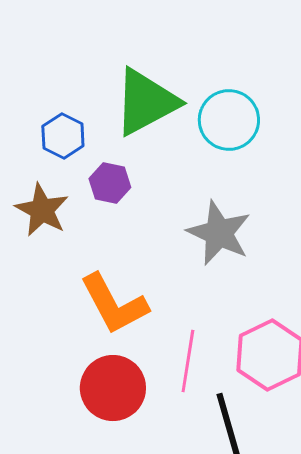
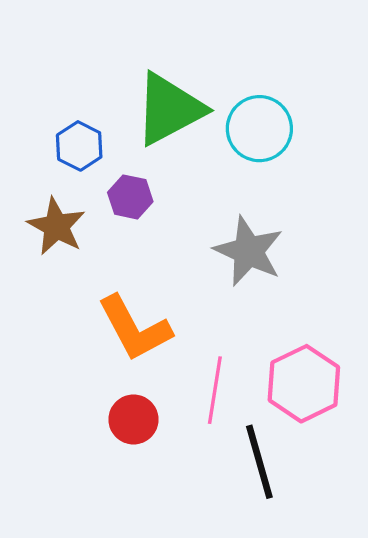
red circle: (113, 388) -> (133, 419), size x0.7

